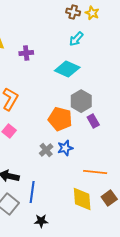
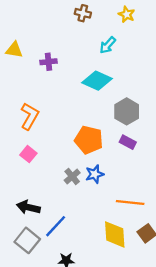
brown cross: (73, 12) -> (83, 13), moved
gray hexagon: (81, 101) -> (127, 111), moved
purple rectangle: (93, 121) -> (128, 142), turned -32
blue line: (32, 192) -> (56, 226), turned 35

